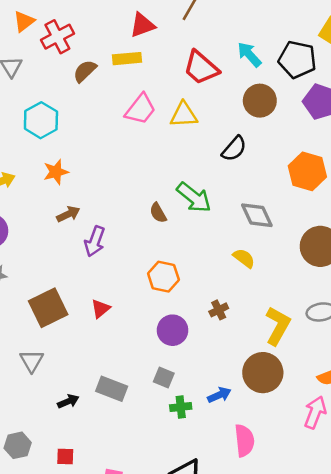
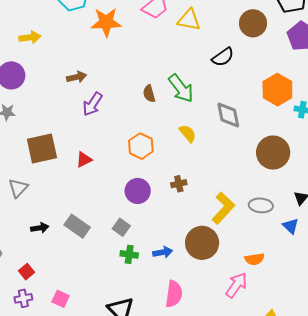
orange star: (56, 172) -> (106, 22), moved, size x1.4
yellow semicircle: (244, 258) -> (188, 133), moved
red square: (65, 456) -> (27, 272), turned 35

